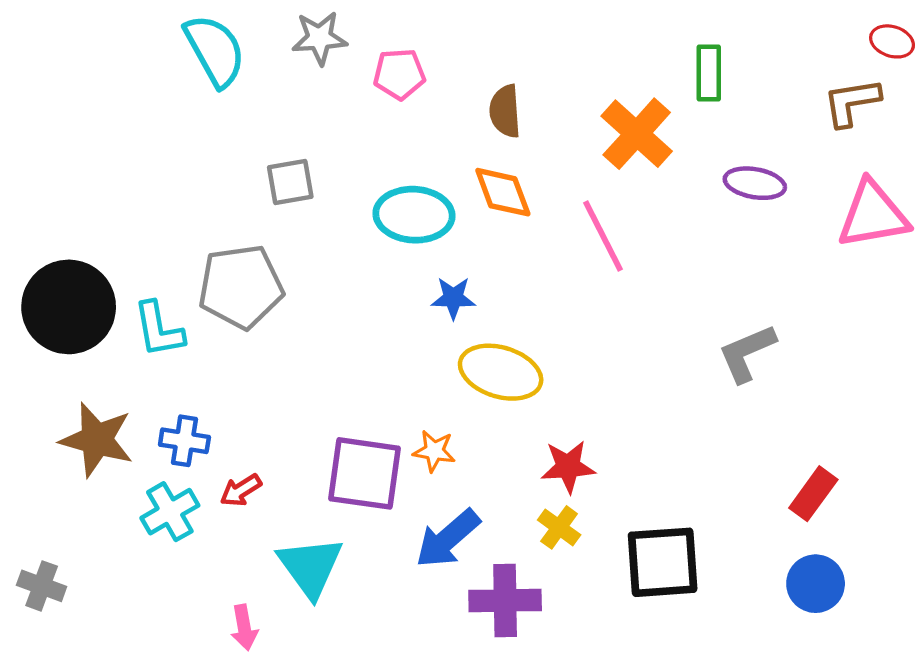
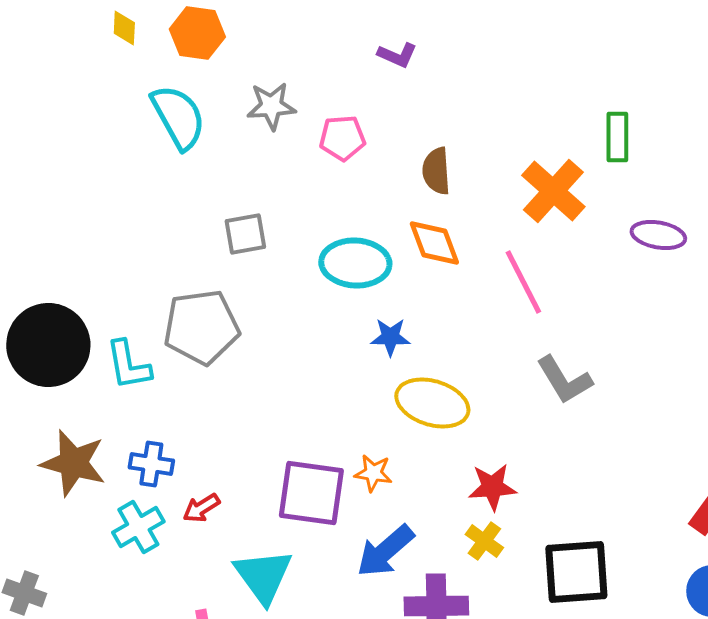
gray L-shape: (747, 353) -> (564, 380), moved, turned -98

